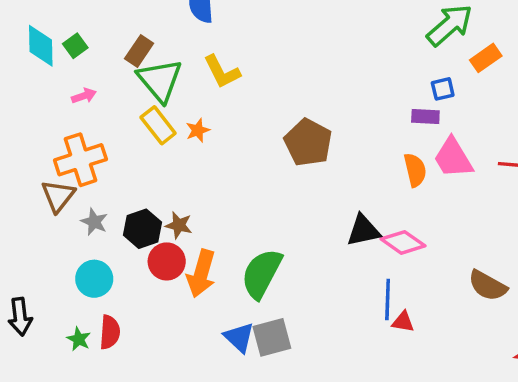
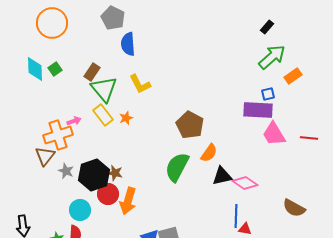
pink arrow: (84, 96) -> (74, 121), moved
purple rectangle: (425, 117) -> (258, 110), size x1.8
orange semicircle: (415, 170) -> (209, 153), moved, turned 48
black hexagon: (143, 229) -> (94, 175), size x1.4
green semicircle: (262, 274) -> (177, 167), moved
cyan circle: (94, 279) -> (80, 210), moved

